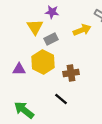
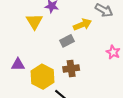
gray rectangle: (51, 39) -> (67, 41), moved
yellow hexagon: (43, 62) -> (43, 77), moved

